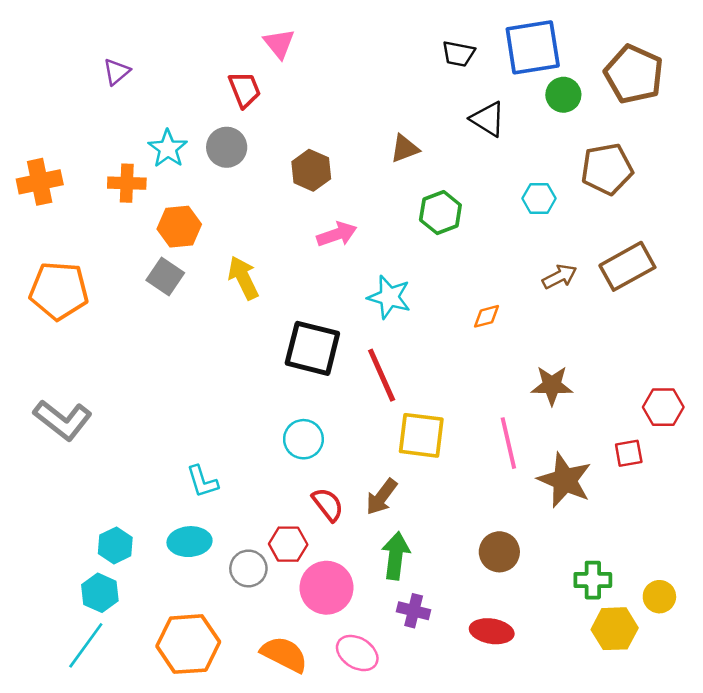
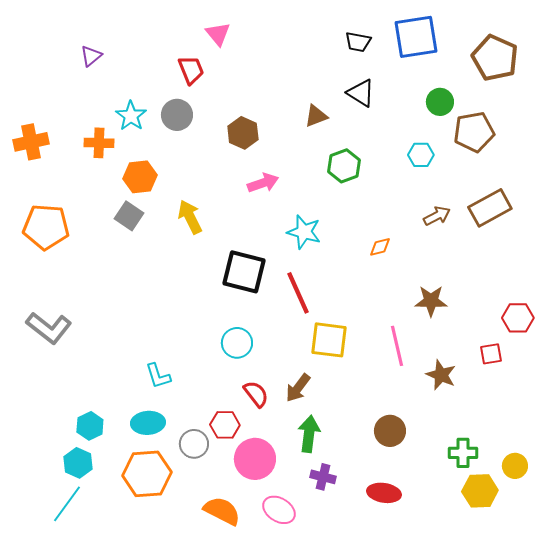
green circle: (563, 95) -> (440, 102), moved
black triangle: (488, 119) -> (361, 93), moved
brown star: (565, 480) -> (441, 375), size x0.7
orange hexagon: (188, 644) -> (147, 474), moved

